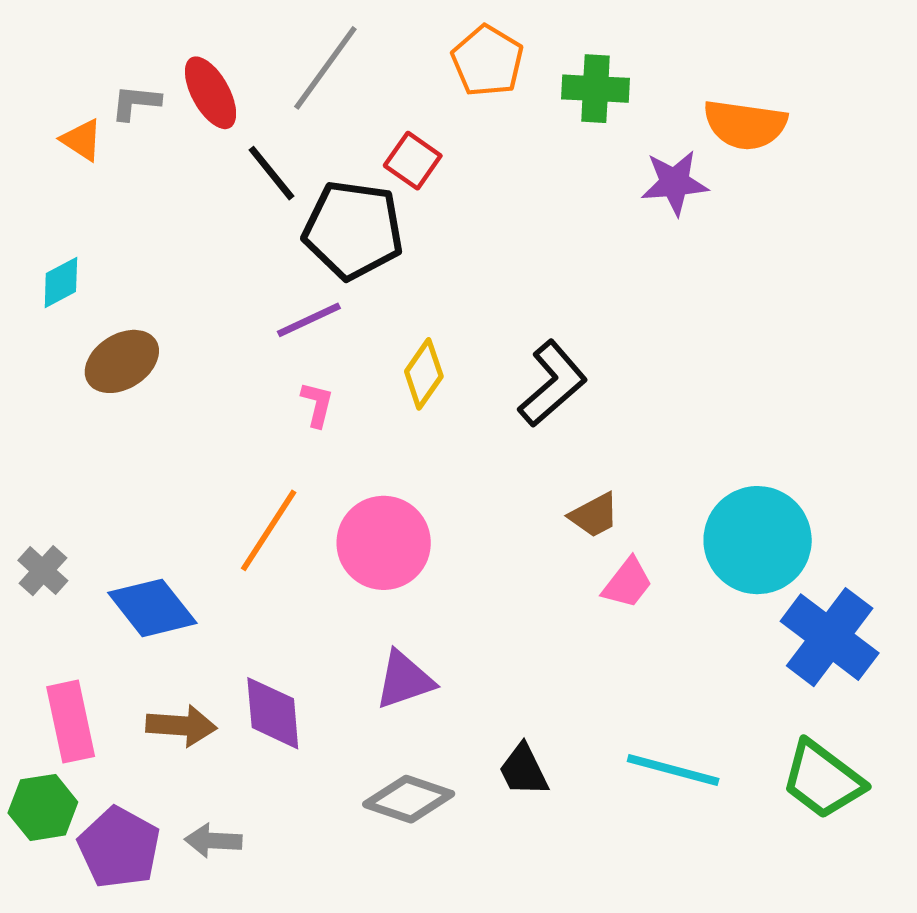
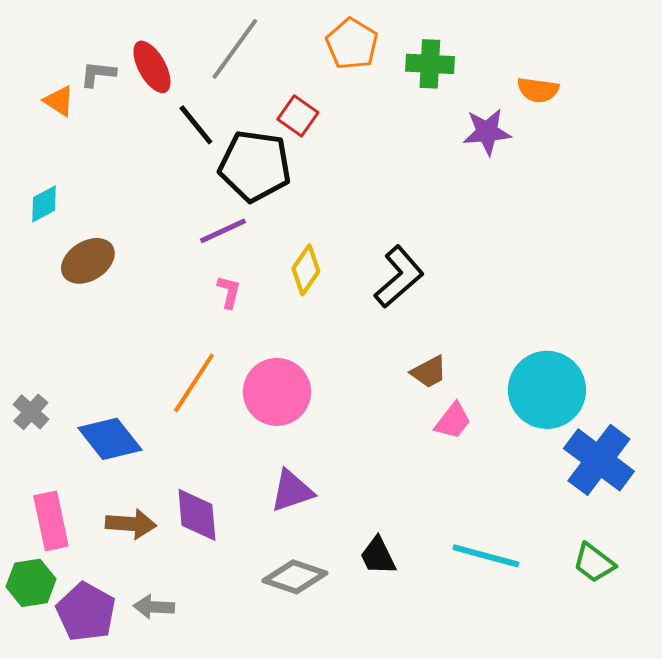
orange semicircle: (745, 125) -> (538, 90), size x0.7
green trapezoid: (823, 780) -> (594, 563), size x0.7

